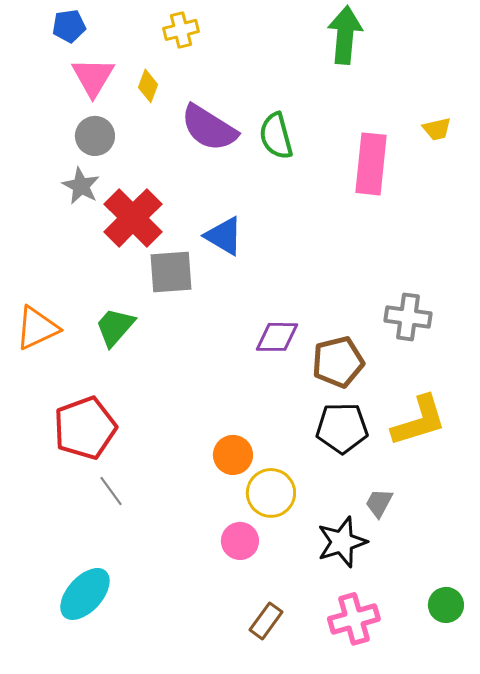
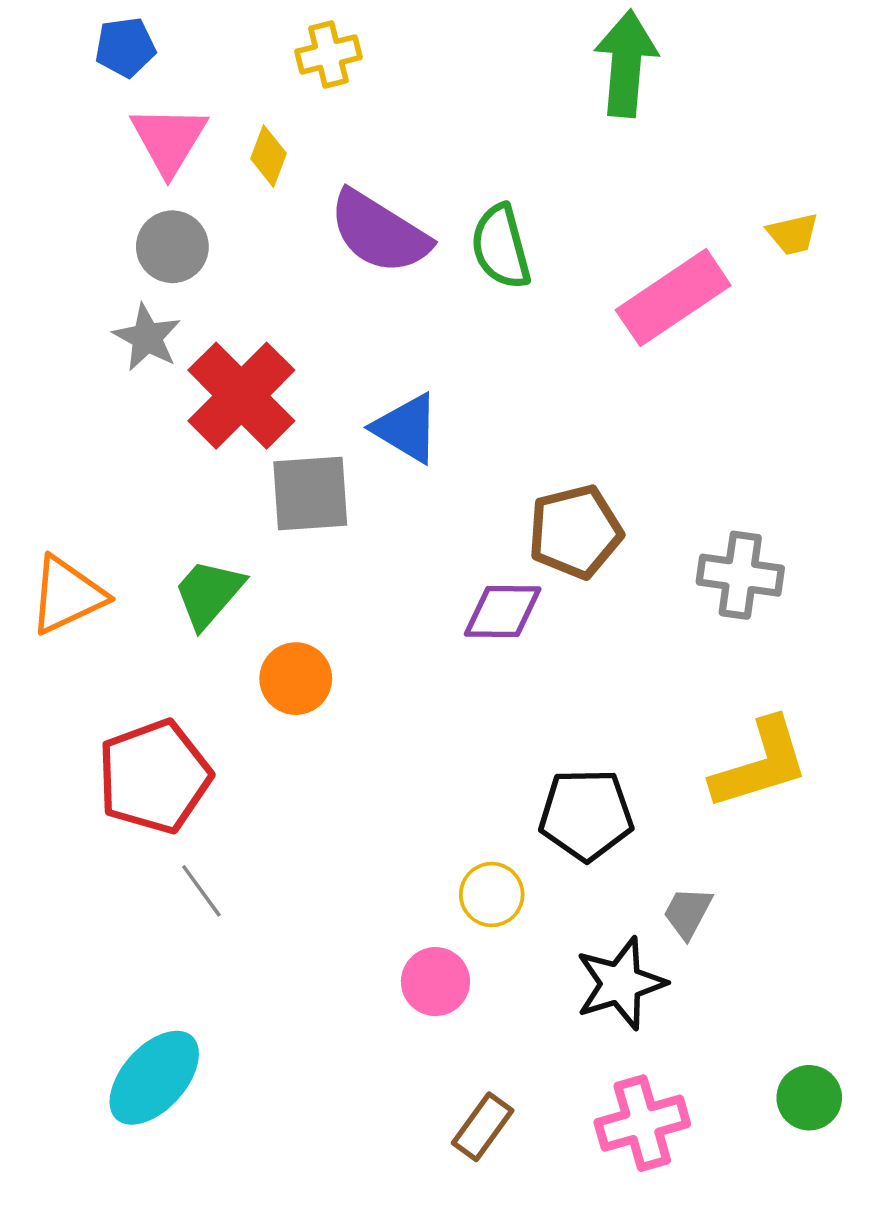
pink rectangle: (371, 164) -> (673, 298), turned 50
brown pentagon: (338, 362) -> (575, 532), moved
black pentagon: (342, 428) -> (586, 815), moved
orange circle: (233, 455) -> (296, 679), moved
yellow circle: (271, 493) -> (492, 894), size x0.7

